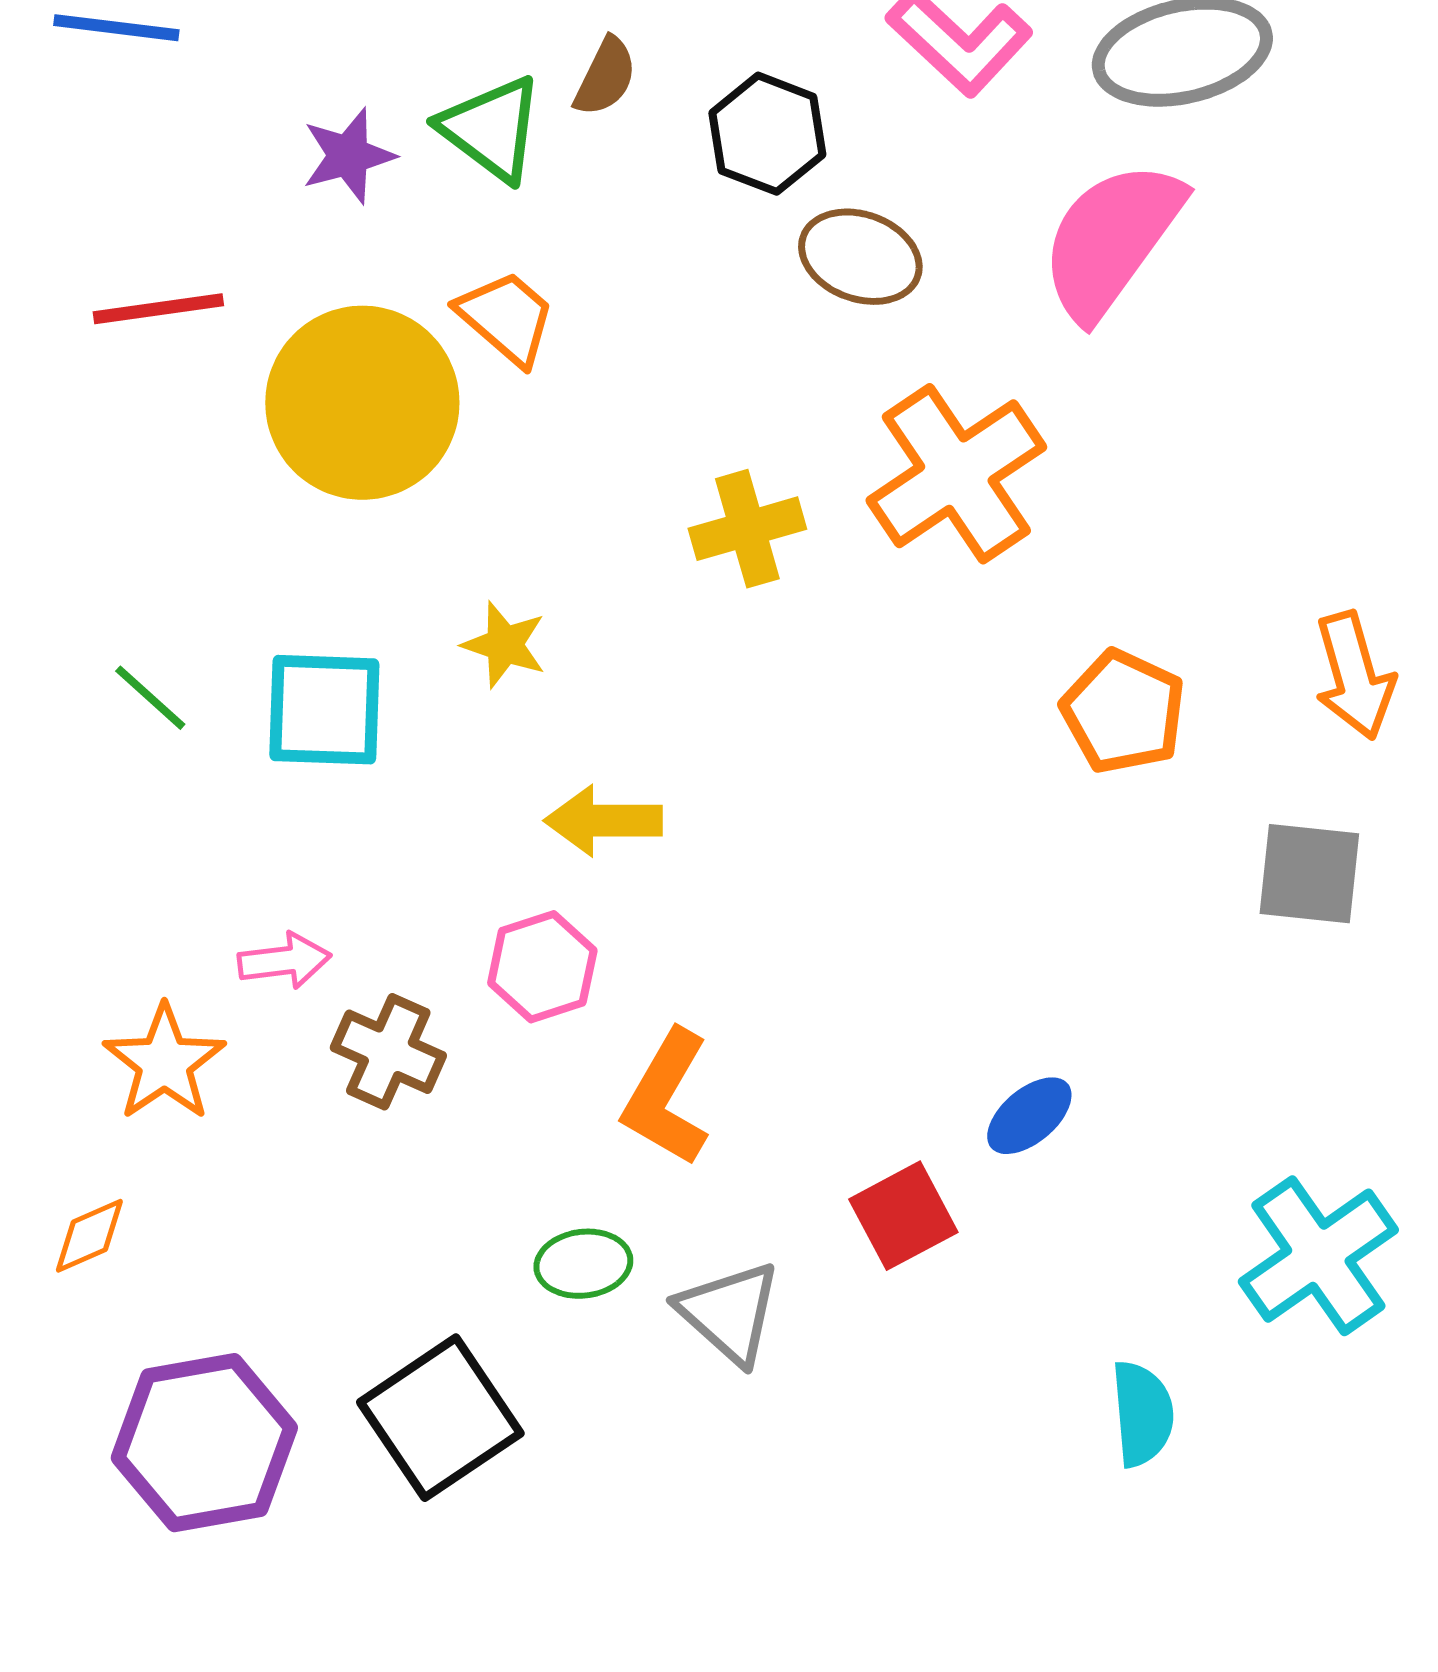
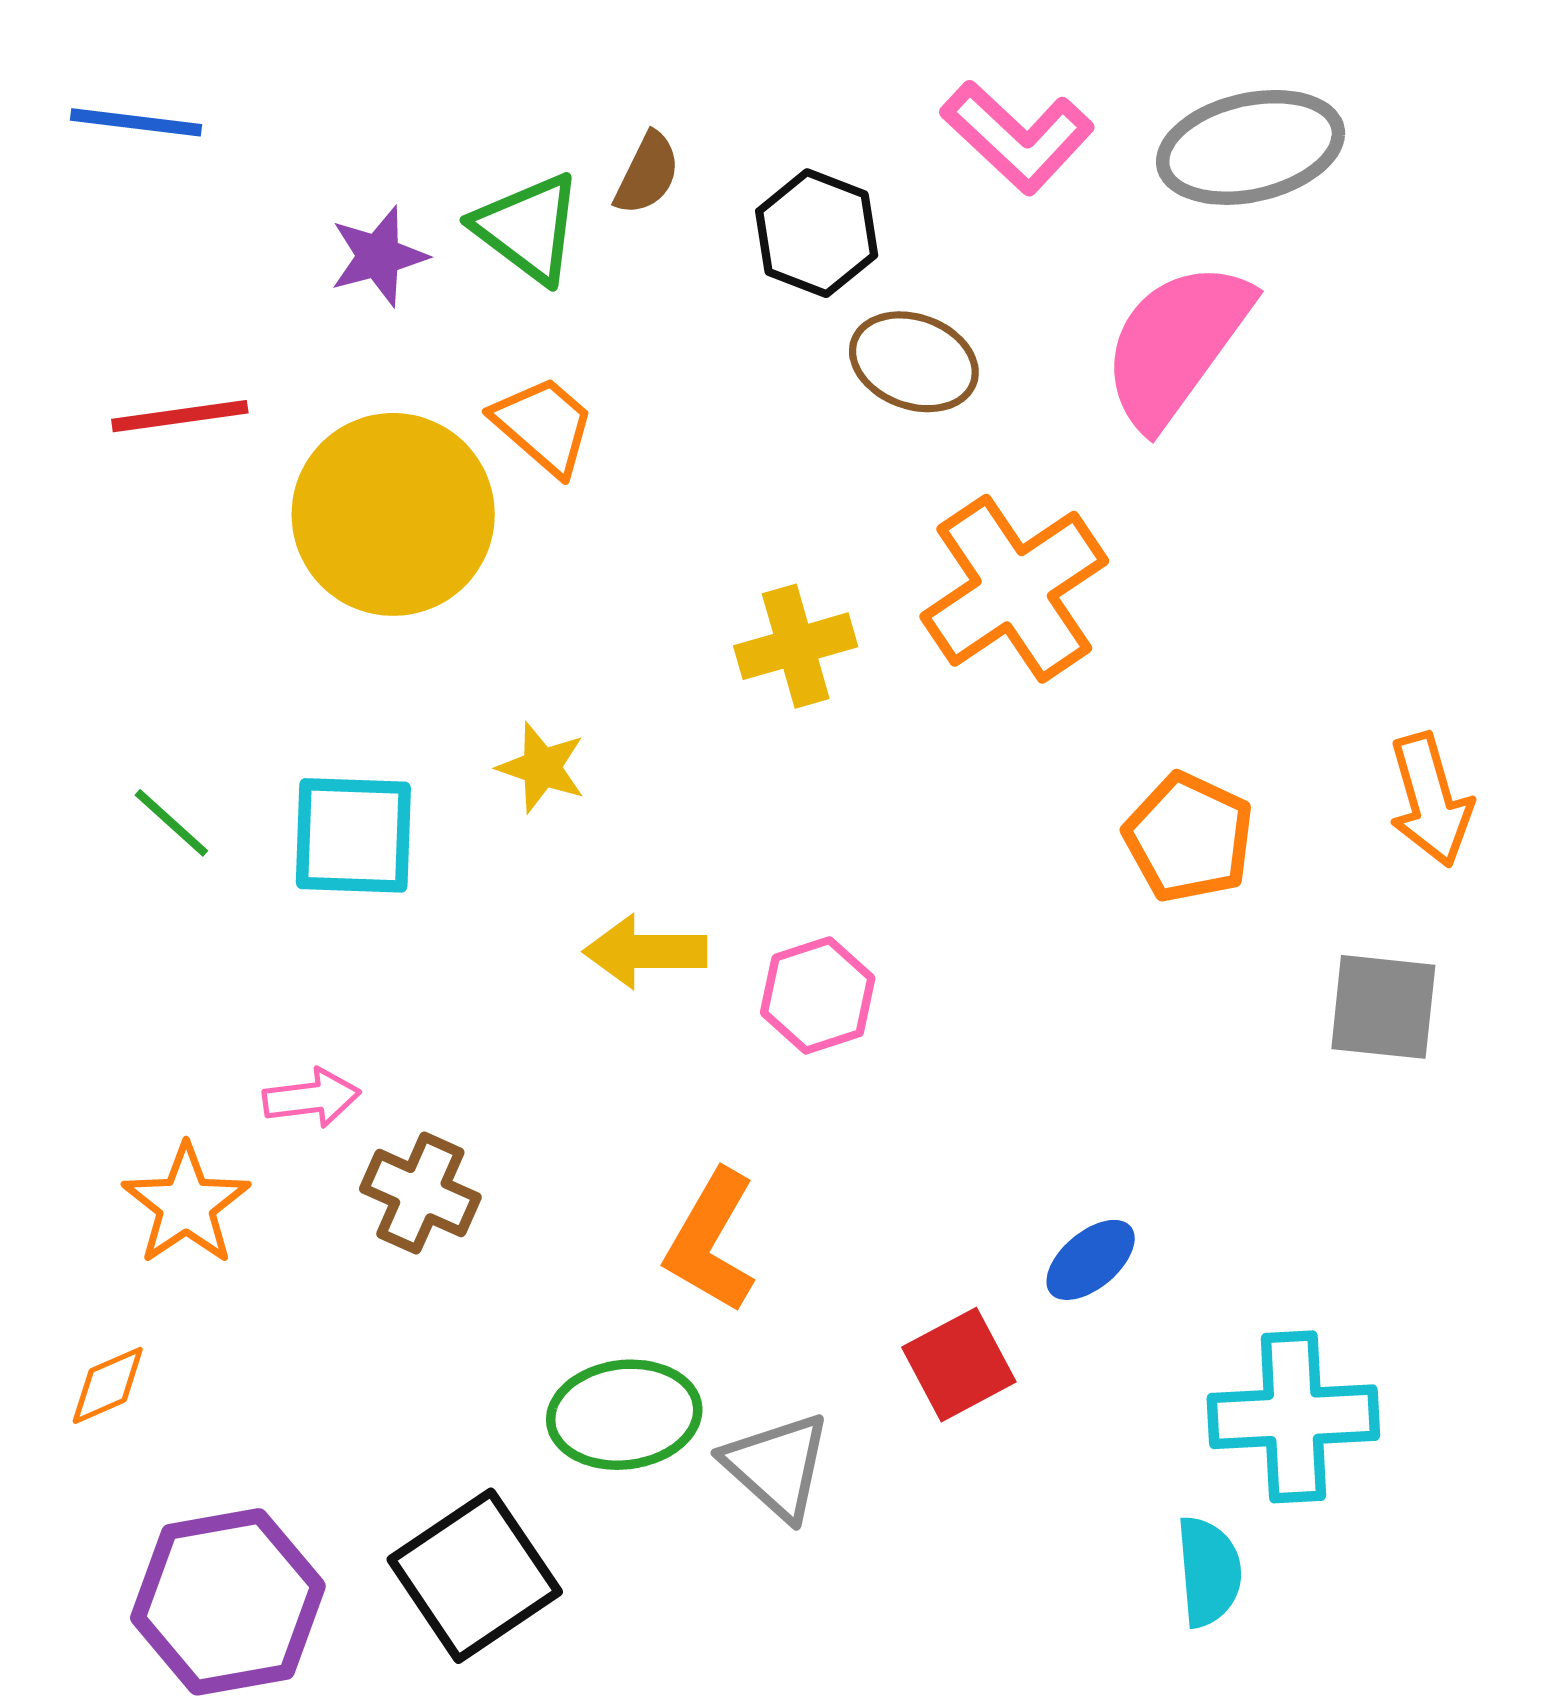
pink hexagon: (542, 967) -> (818, 995), moved
cyan cross: (1318, 1256) -> (1293, 1417), moved, turned 32
green ellipse: (583, 1264) -> (624, 1415), size x1.5

